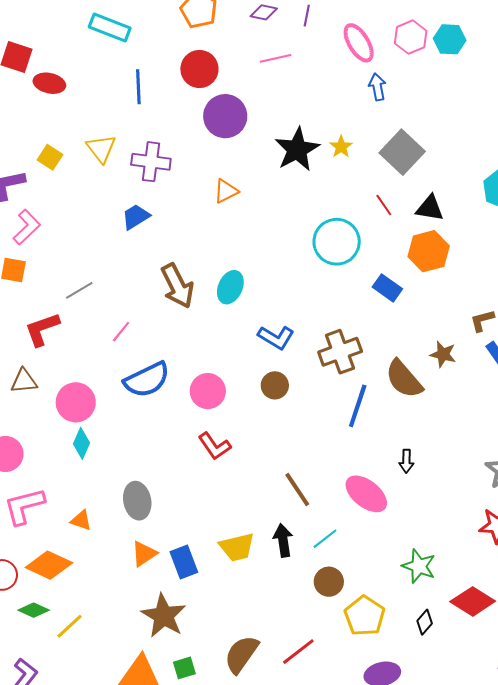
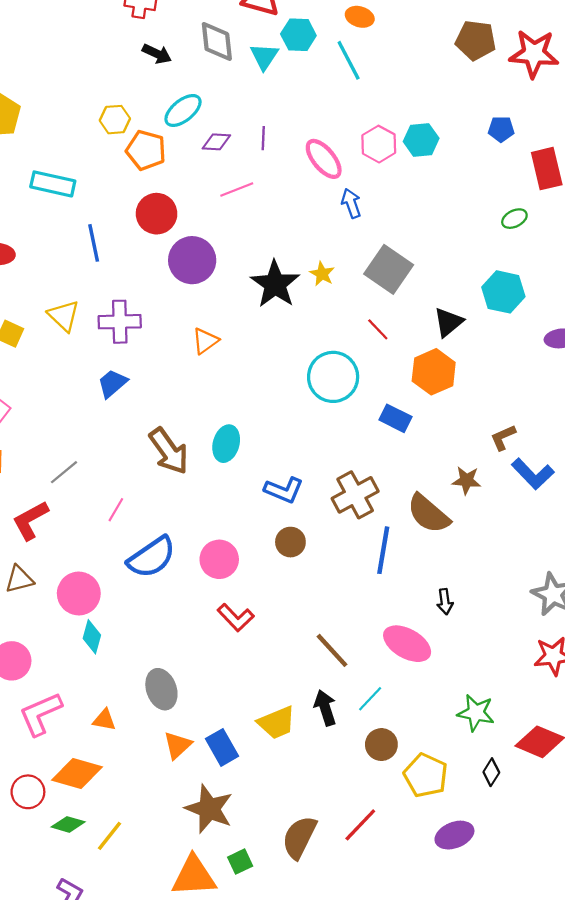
black triangle: (430, 208) -> (448, 322), moved, turned -40

